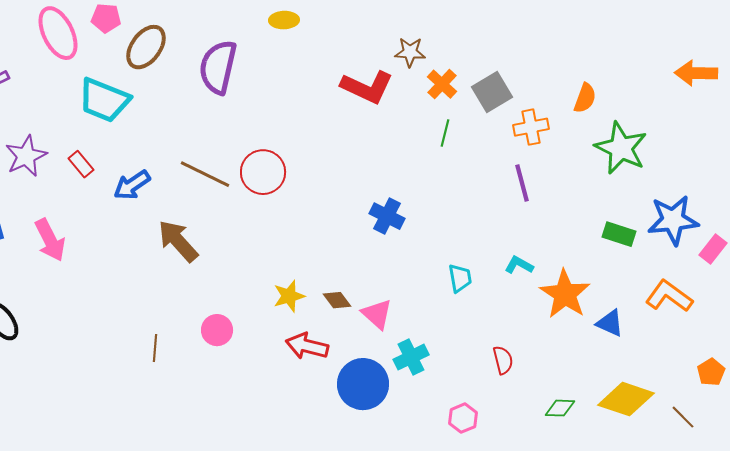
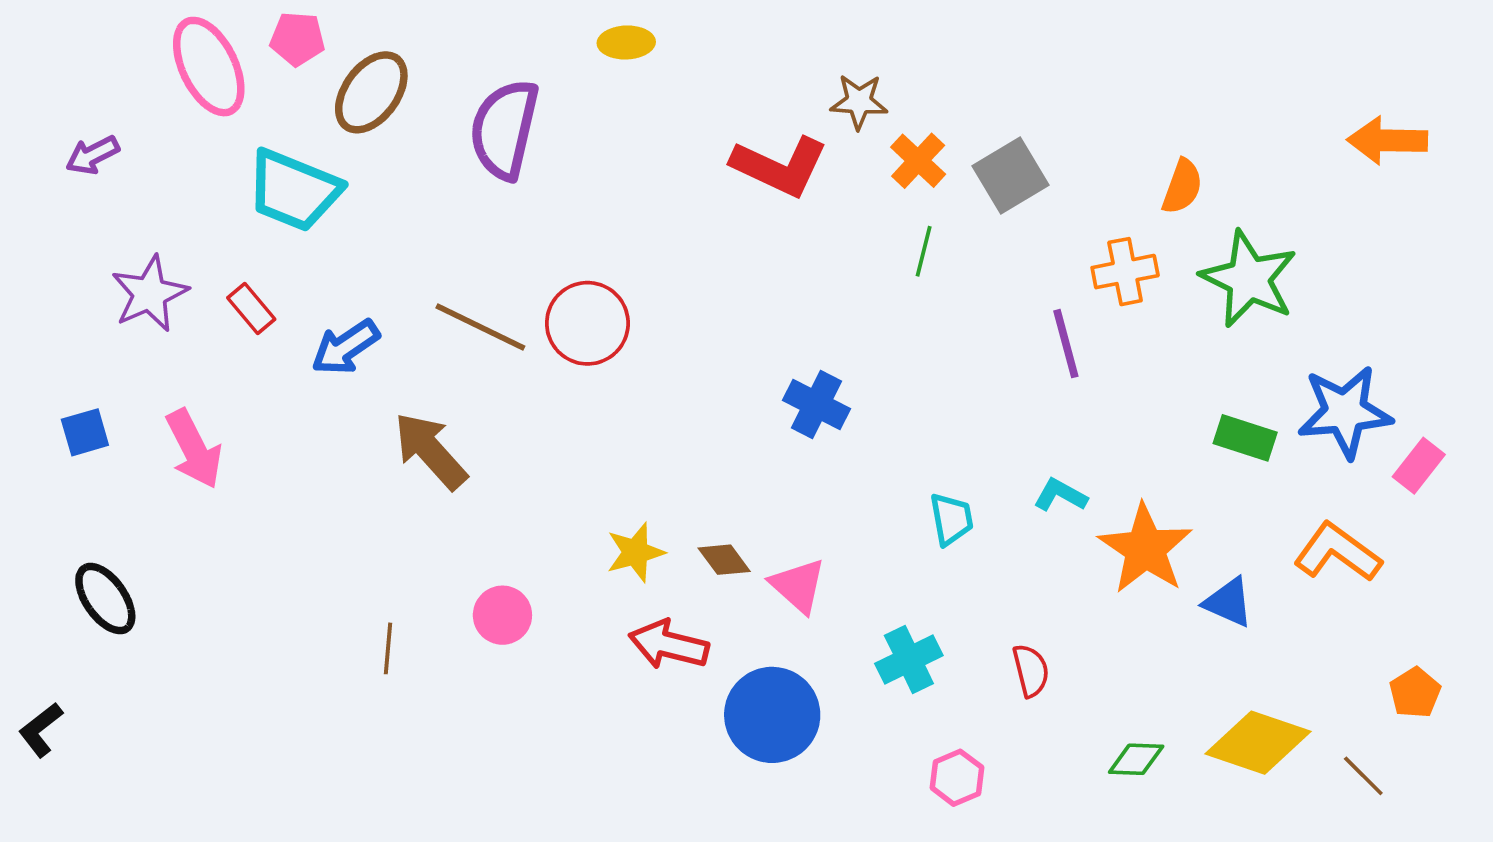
orange cross: (531, 127) -> (1125, 272), moved
cyan cross: (411, 357) -> (909, 659), moved

